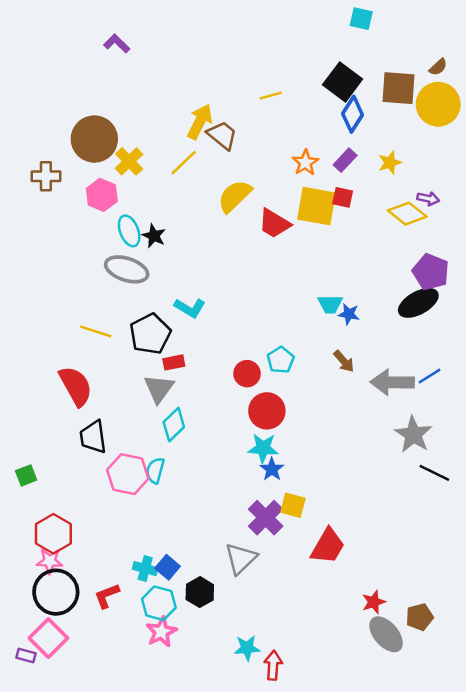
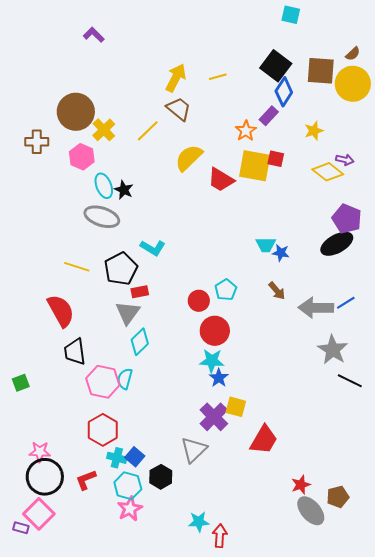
yellow arrow: (200, 122) -> (176, 78), moved
purple rectangle: (345, 160) -> (269, 116), moved
red hexagon: (53, 534) -> (103, 430), moved

